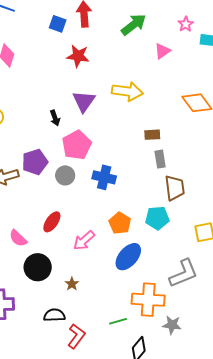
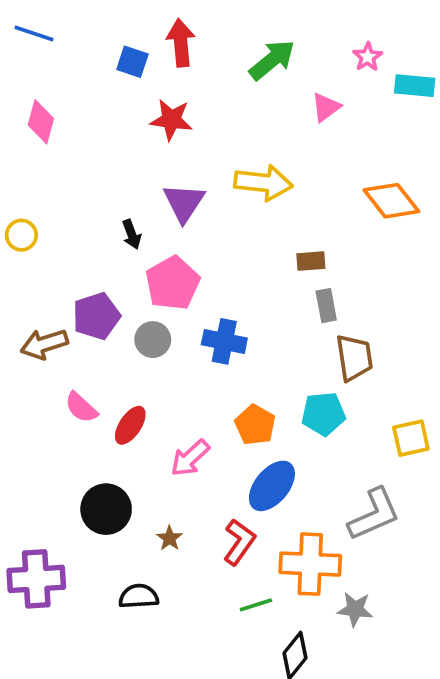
pink semicircle: (18, 238) -> (81, 407), moved
red L-shape: (76, 336) -> (239, 542), moved

